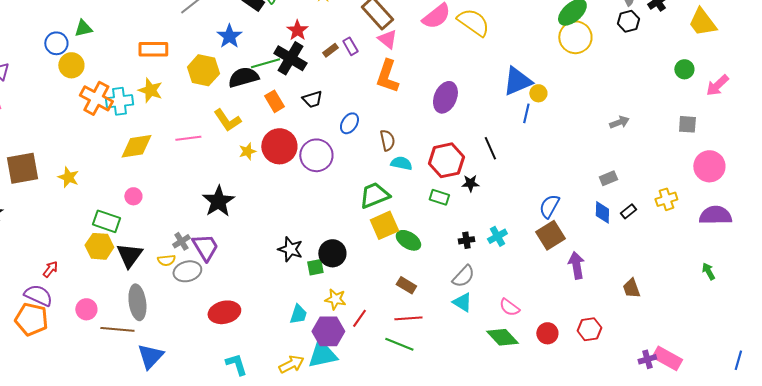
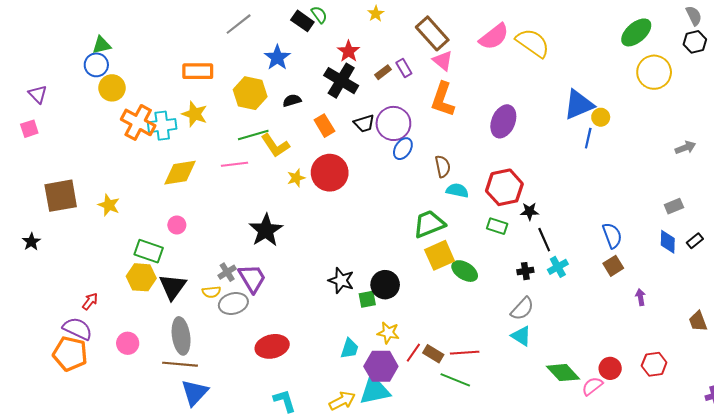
green triangle: (83, 28) -> (102, 45), moved
yellow circle: (575, 37) -> (654, 72), moved
green line: (265, 63) -> (253, 135), moved
black semicircle: (243, 77) -> (292, 100), size x0.6
black line: (490, 148) -> (544, 240), moved
purple circle: (316, 155) -> (393, 123), moved
blue semicircle: (549, 206) -> (612, 235), turned 130
brown square: (550, 235) -> (613, 266), size x0.7
purple arrow: (576, 265) -> (640, 297), size x0.6
brown rectangle: (406, 285) -> (433, 354), moved
pink semicircle: (509, 307) -> (592, 386), moved, turned 105
brown line: (117, 329) -> (180, 364), moved

